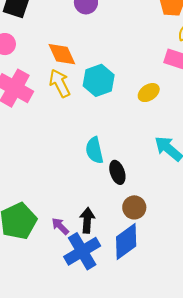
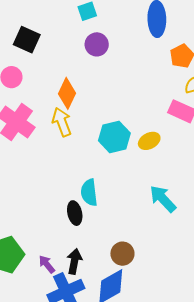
orange diamond: (62, 54) -> (67, 93), turned 44
cyan hexagon: (99, 80) -> (114, 137), moved
black ellipse: (117, 172) -> (75, 213), moved

